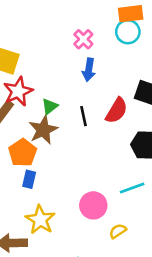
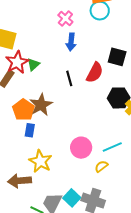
green triangle: (50, 106) -> (33, 64), moved
brown star: (43, 130) -> (41, 105), moved
cyan line: (132, 188) -> (112, 147), moved

